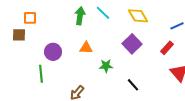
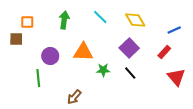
green arrow: (80, 16) -> (64, 20), moved
orange triangle: (86, 48) -> (83, 52), size x1.5
black line: (133, 85) -> (130, 73), moved

